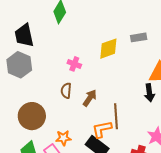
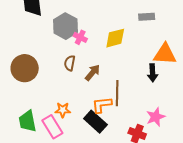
yellow diamond: (108, 49) -> (115, 38), moved
gray hexagon: (19, 65) -> (65, 26), moved
brown circle: (32, 116) -> (25, 68), moved

